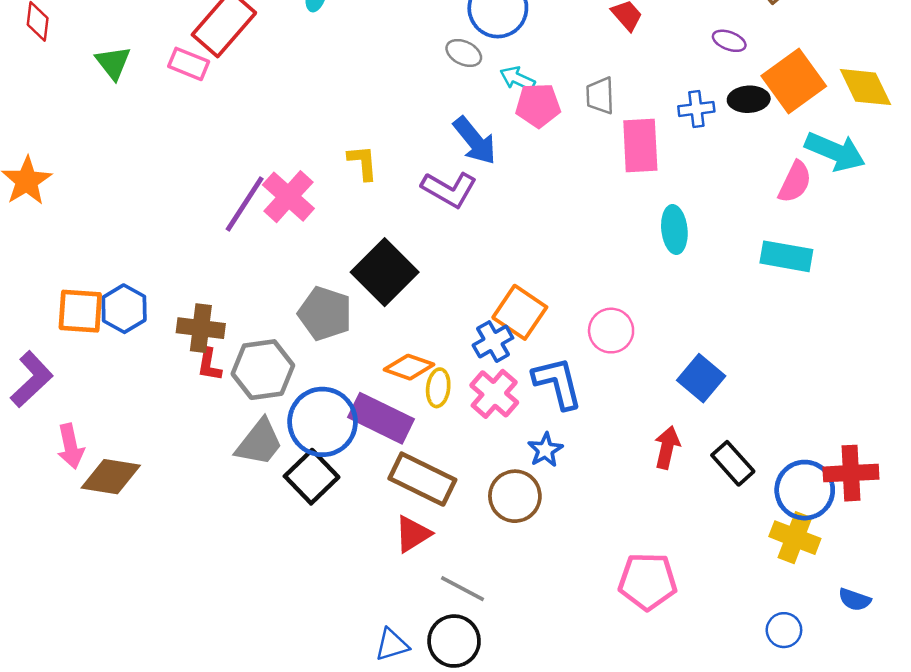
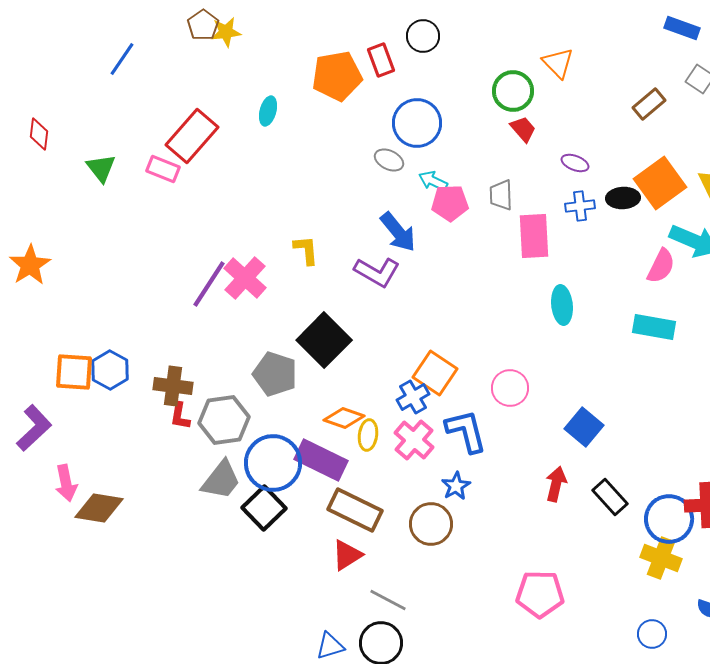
purple ellipse: (729, 41) -> (575, 163), moved

